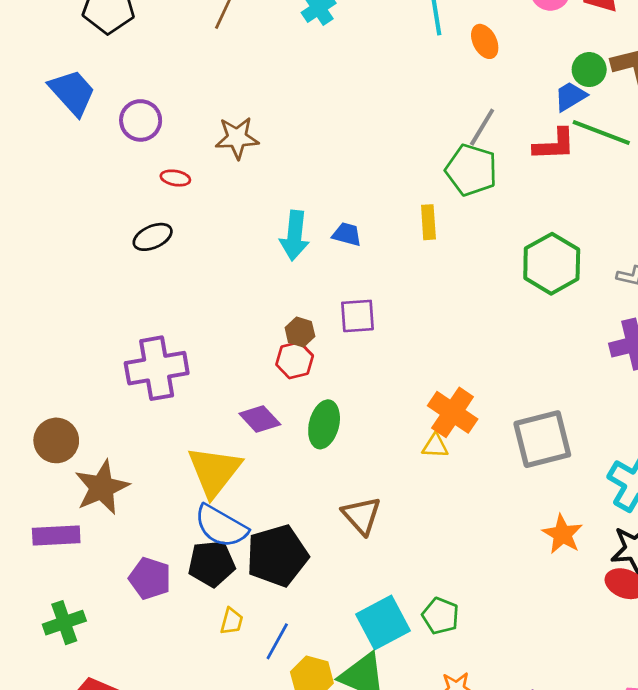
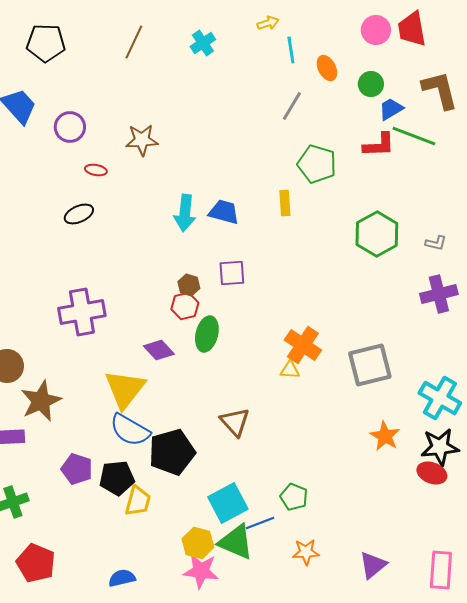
green circle: (589, 70) -> (371, 84), moved
gray line: (482, 127) -> (292, 106), moved
blue trapezoid: (347, 234) -> (224, 212), size x1.4
green ellipse: (324, 424) -> (207, 334), moved
black pentagon: (212, 564) -> (117, 478), moved
yellow trapezoid: (232, 621) -> (138, 501), size x1.5
cyan square: (383, 623) -> (228, 503), moved
blue line: (277, 641) -> (260, 523), moved, turned 40

